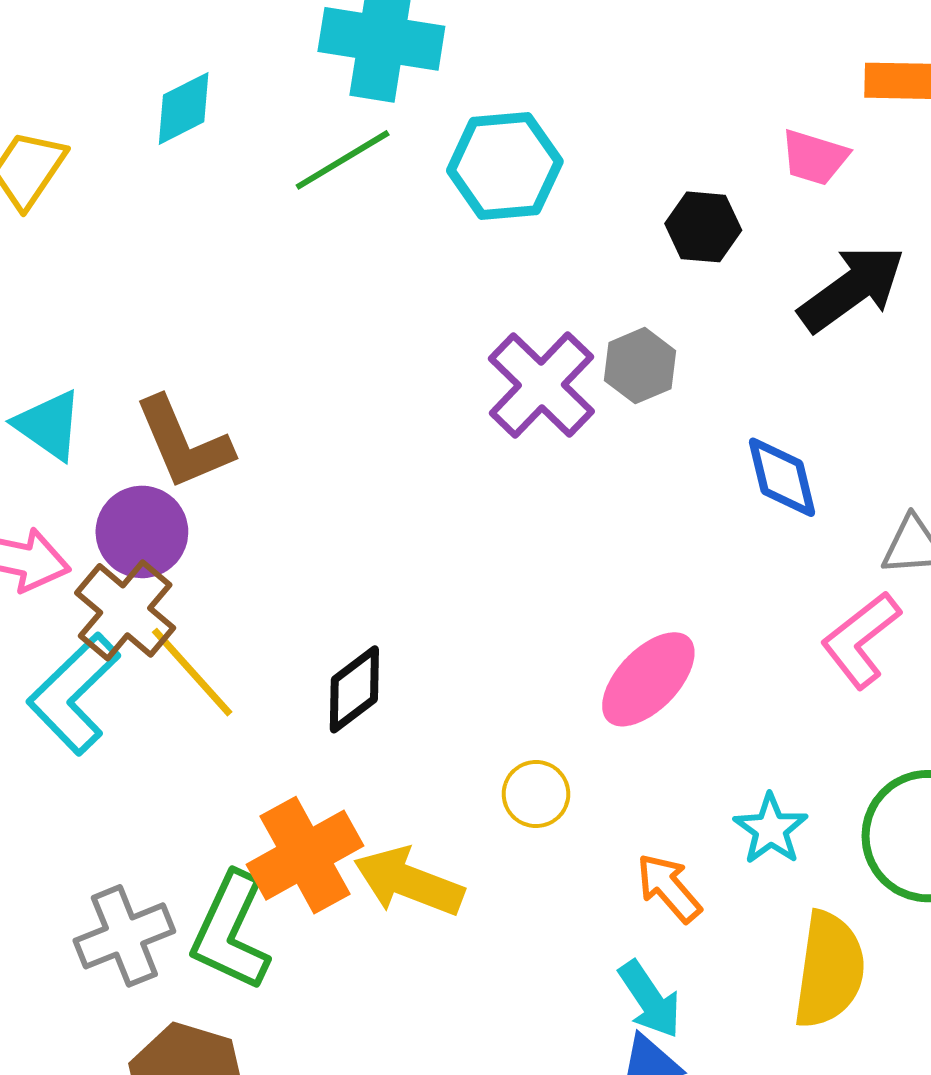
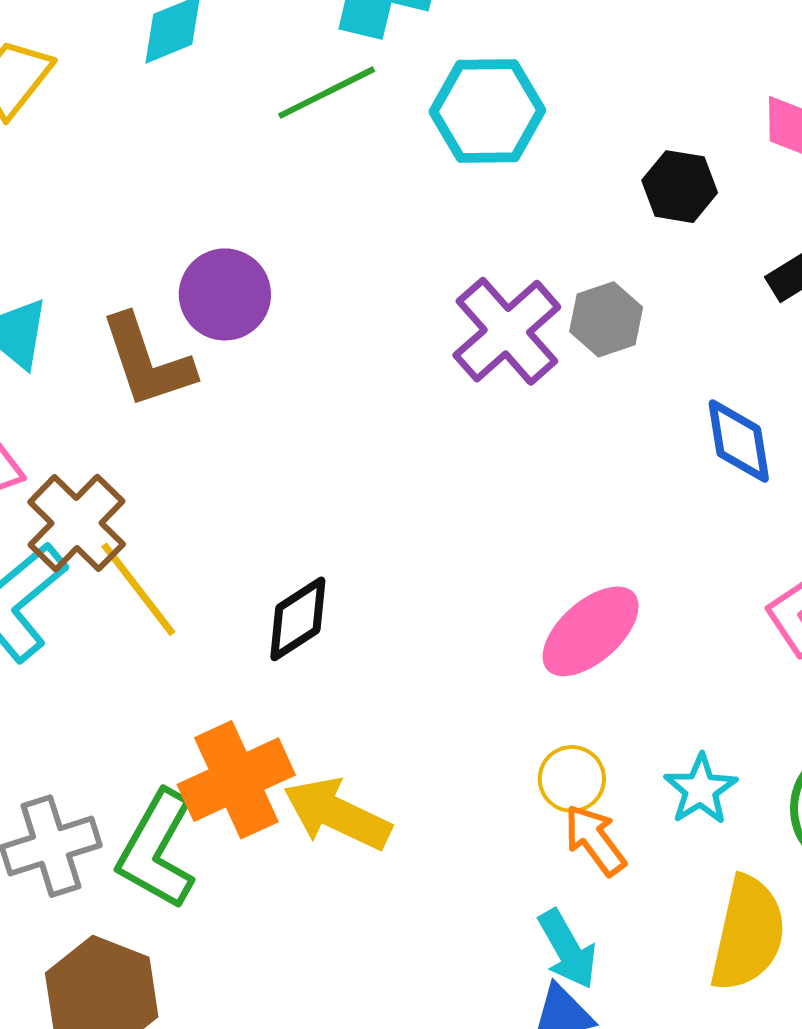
purple circle: (142, 532) -> (225, 294), moved
yellow circle: (536, 794) -> (572, 779), moved

